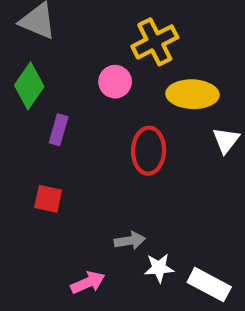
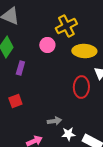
red ellipse: (149, 151) -> (81, 87), moved
red square: (48, 199) -> (15, 101), turned -32

